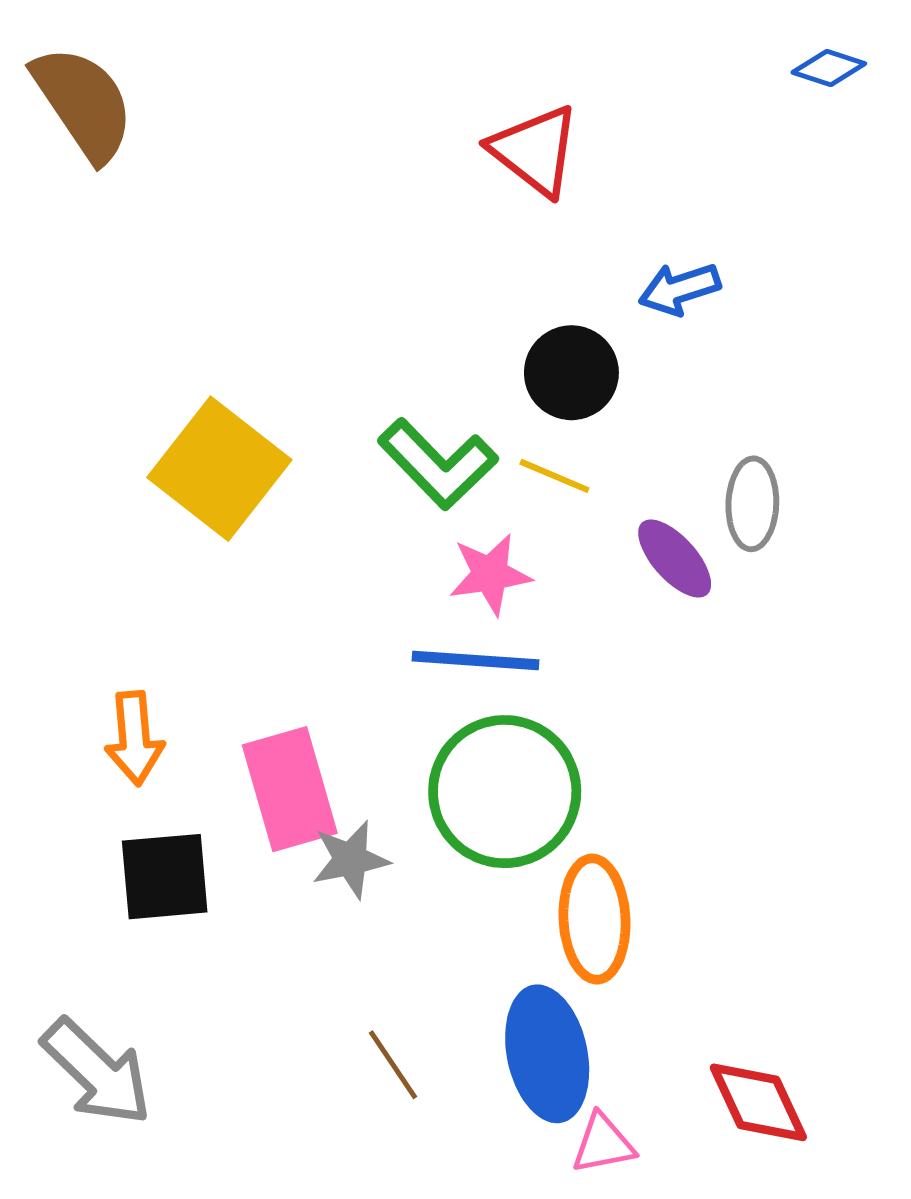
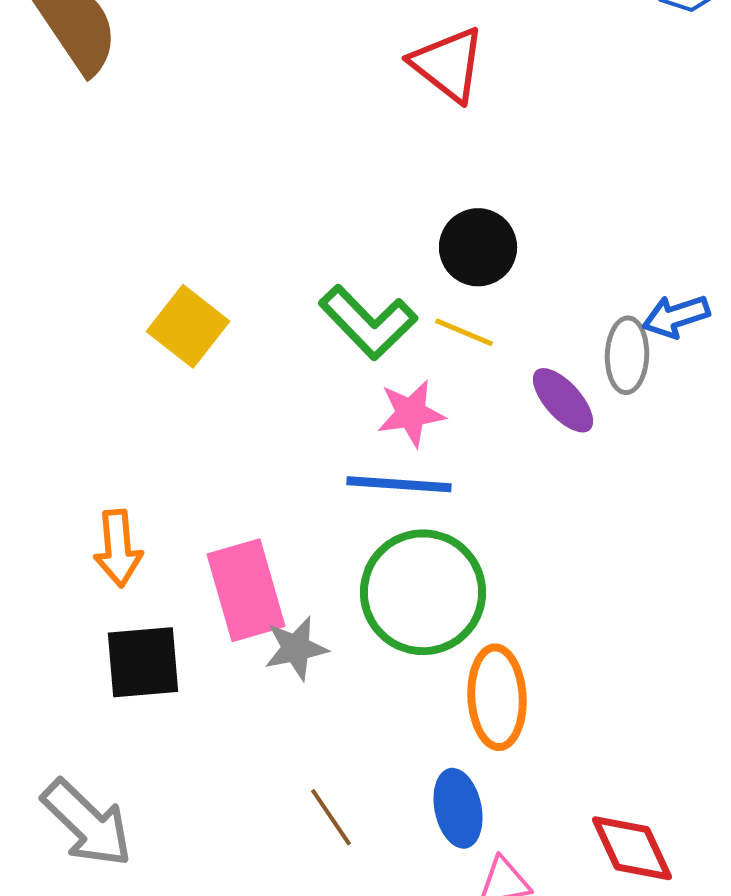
blue arrow: (679, 289) -> (676, 316), moved
yellow square: (219, 469) -> (188, 326), size x0.7
blue ellipse: (547, 1054) -> (458, 808), size x0.7

